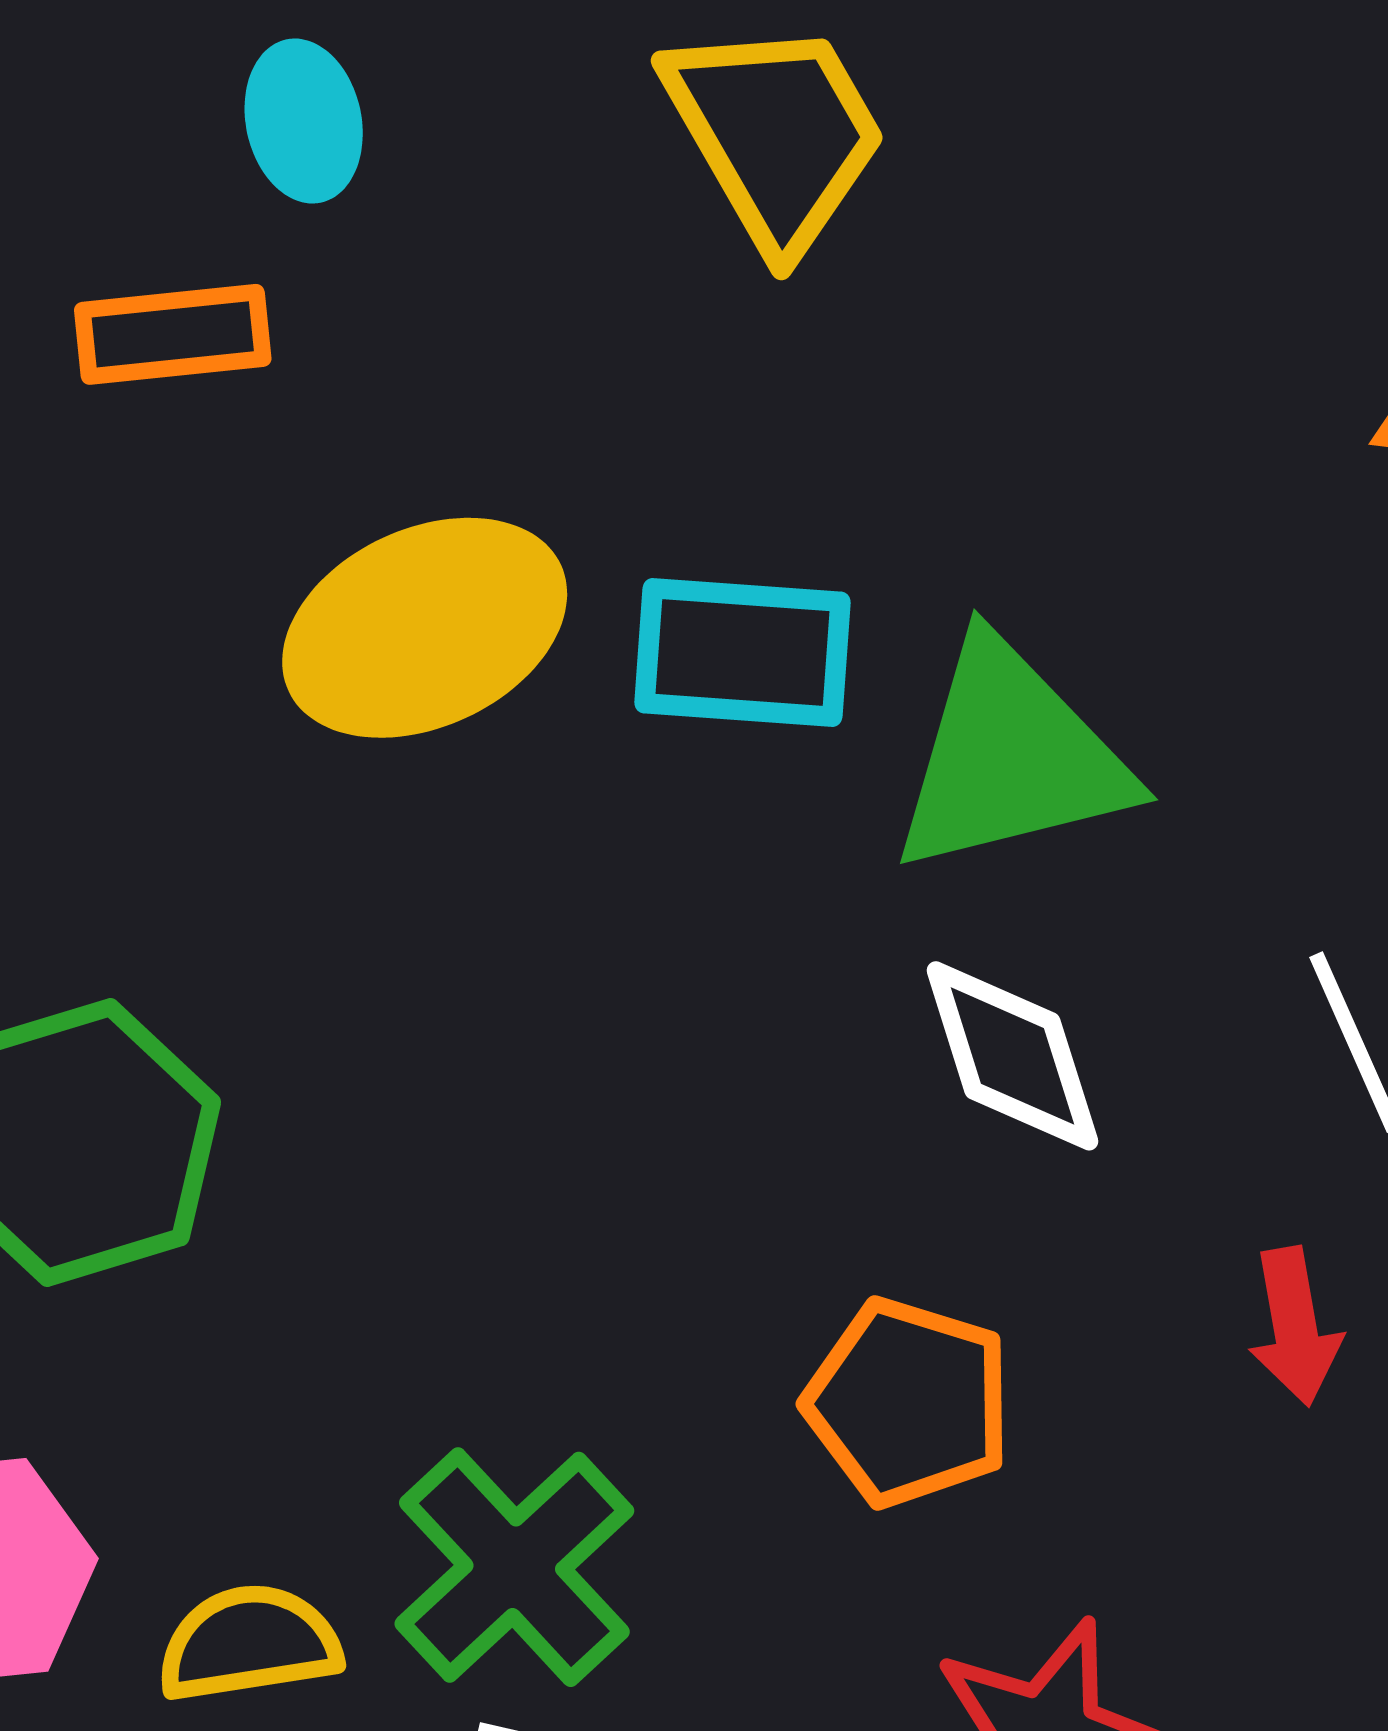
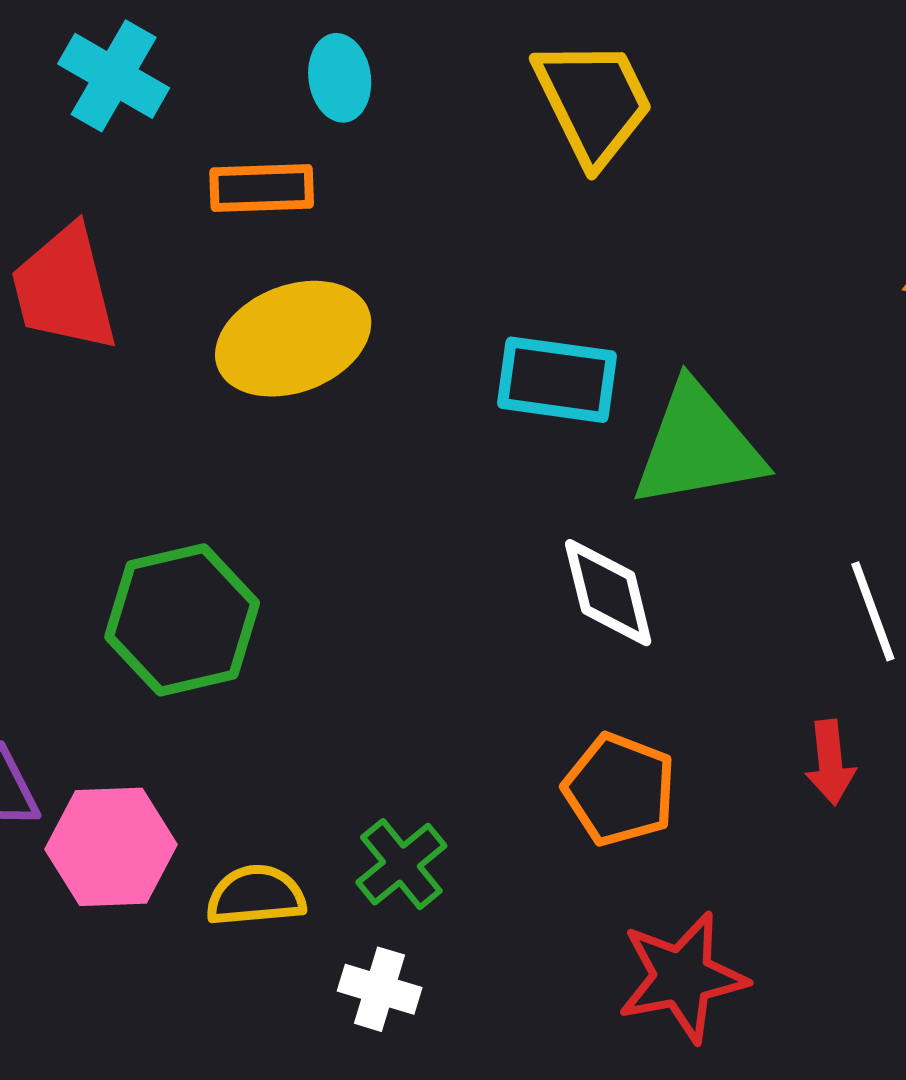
yellow ellipse: (425, 628) -> (293, 339), moved
white diamond: (1012, 1056) -> (608, 593), moved
green cross: (514, 1567) -> (401, 864), size x0.7

